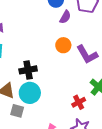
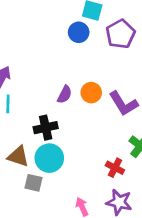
purple semicircle: (65, 17) -> (65, 94), moved
red cross: (79, 102) -> (115, 168), turned -32

